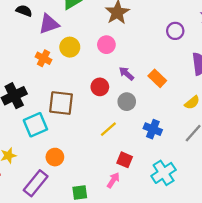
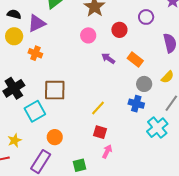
yellow circle: (70, 47) -> (14, 36), moved
red circle: (100, 87) -> (119, 30), moved
gray circle: (127, 102) -> (144, 84), moved
red square: (125, 160) -> (100, 132), moved
cyan cross: (164, 173) -> (157, 128), moved

